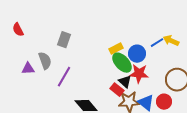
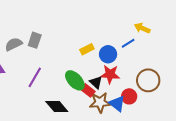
yellow arrow: (171, 41) -> (142, 28), moved
gray semicircle: (45, 61) -> (14, 44), moved, turned -96
green ellipse: (122, 63) -> (75, 80), moved
red circle: (164, 102) -> (129, 96), moved

